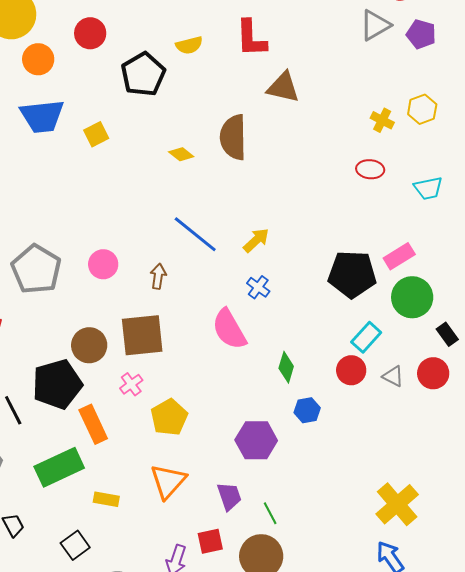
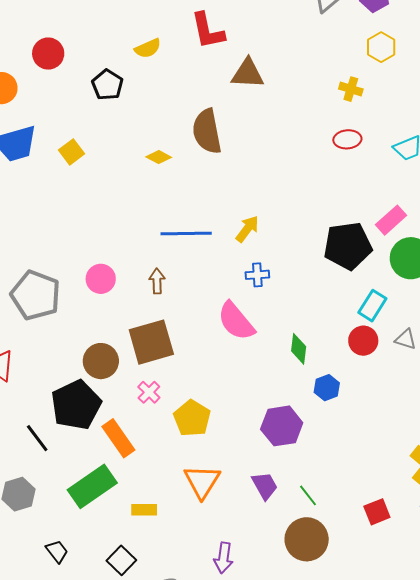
black pentagon: (143, 74) -> (107, 85), size x0.7
yellow hexagon: (422, 109) -> (381, 47), moved
blue line: (195, 234) -> (186, 233), turned -30
blue cross: (258, 287) -> (257, 275), turned -30
red square: (210, 541) -> (377, 512), moved

